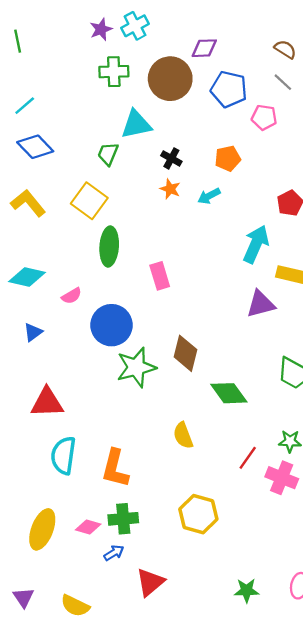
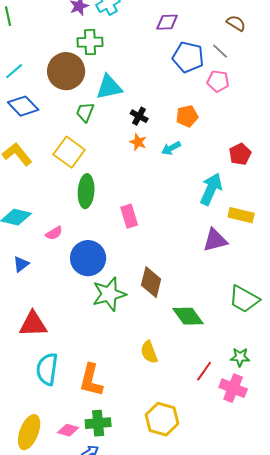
brown circle: (170, 79) -> (66, 71), moved
gray line: (283, 82) -> (220, 51), moved

